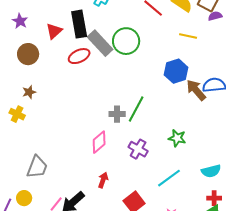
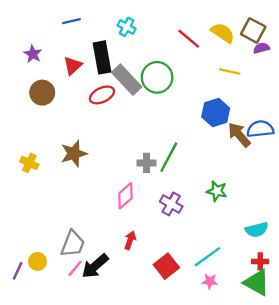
brown star: (29, 92) -> (74, 154), moved, size x1.6
gray trapezoid: (37, 167) -> (73, 244), moved
cyan line: (169, 178) -> (207, 257), moved

